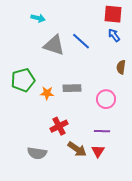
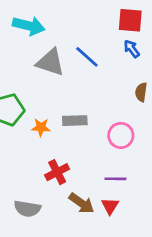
cyan arrow: (38, 18) -> (29, 26), size x1.6

